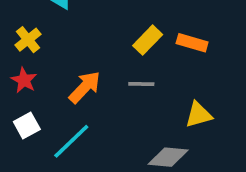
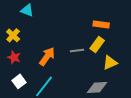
yellow rectangle: (148, 40) -> (97, 45), moved

